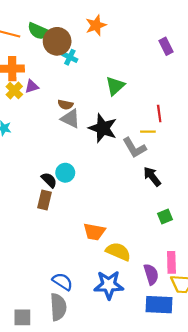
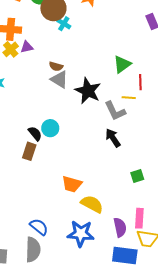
green triangle: (115, 86) -> (122, 64), moved
black arrow: (152, 176) -> (113, 138), moved

